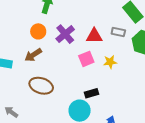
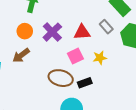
gray rectangle: (118, 32) -> (106, 27), turned 40
brown ellipse: (41, 86) -> (61, 78), moved
black rectangle: (92, 93) -> (85, 83), moved

